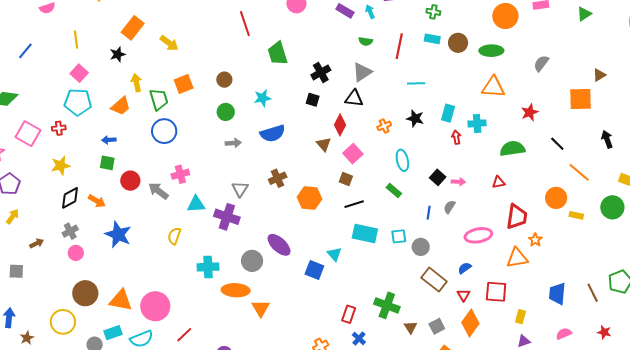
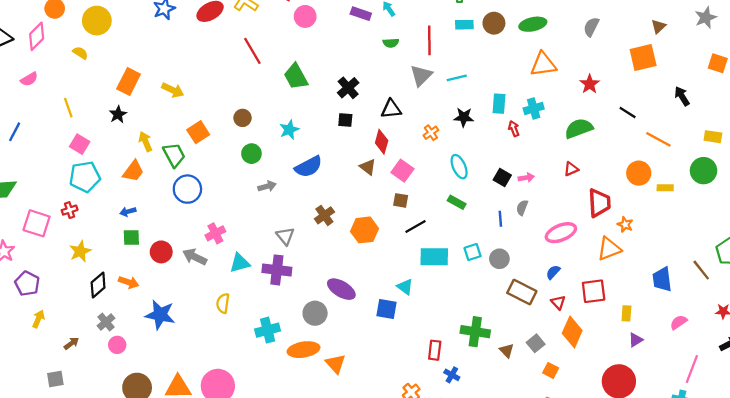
gray triangle: (362, 72) -> (421, 75), moved

